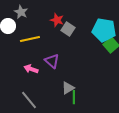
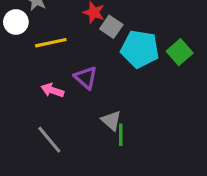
cyan pentagon: (104, 30) -> (140, 49), moved
gray triangle: (68, 88) -> (111, 121), turned -48

